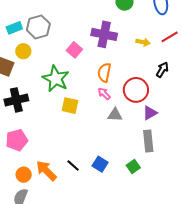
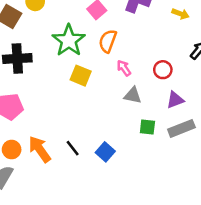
orange semicircle: (104, 73) -> (108, 41), moved
red circle: (136, 90) -> (163, 70), size x0.6
gray rectangle: (148, 141) -> (181, 128), moved, turned 65
green square: (133, 166) -> (147, 127), moved, turned 32

